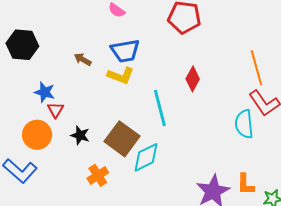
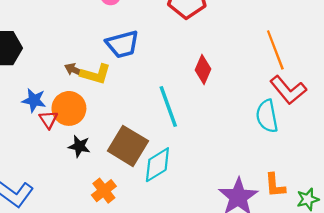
brown arrow: (83, 59) -> (75, 70), moved
yellow L-shape: (121, 76) -> (96, 74), moved
orange circle: (37, 135) -> (69, 108), moved

